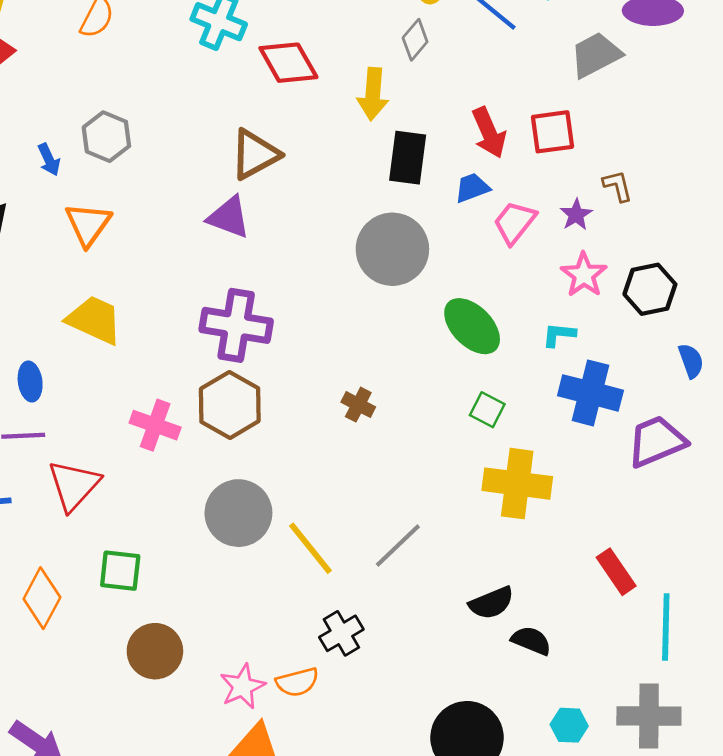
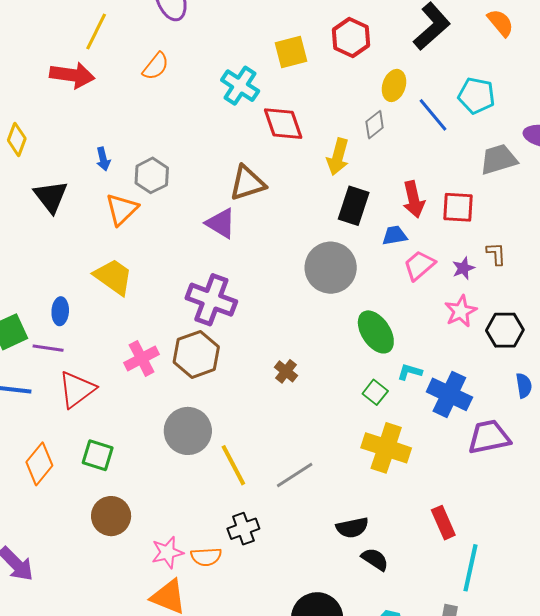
gray hexagon: (106, 137) -> (152, 175), moved
cyan L-shape: (559, 335) -> (410, 372), moved
pink cross: (155, 425) -> (142, 358), turned 32

